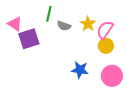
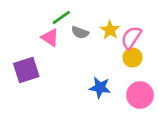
green line: (49, 14) -> (61, 18), turned 42
pink triangle: (15, 24) -> (50, 38), moved
purple square: (29, 39) -> (26, 70), moved

